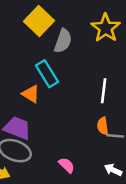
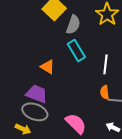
cyan rectangle: (47, 74) -> (76, 51), moved
pink semicircle: (67, 165) -> (76, 124), size x1.6

